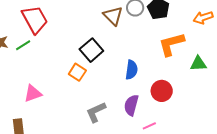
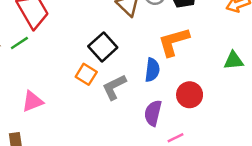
orange L-shape: (171, 44) -> (174, 42), moved
gray L-shape: (96, 112) -> (114, 87), moved

